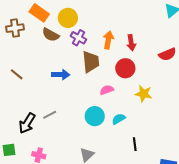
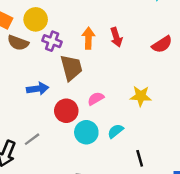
red circle: (125, 68) -> (66, 111), moved

